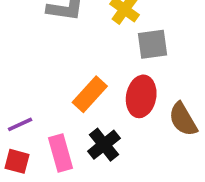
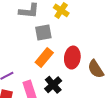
gray square: (152, 44) -> (43, 33), moved

